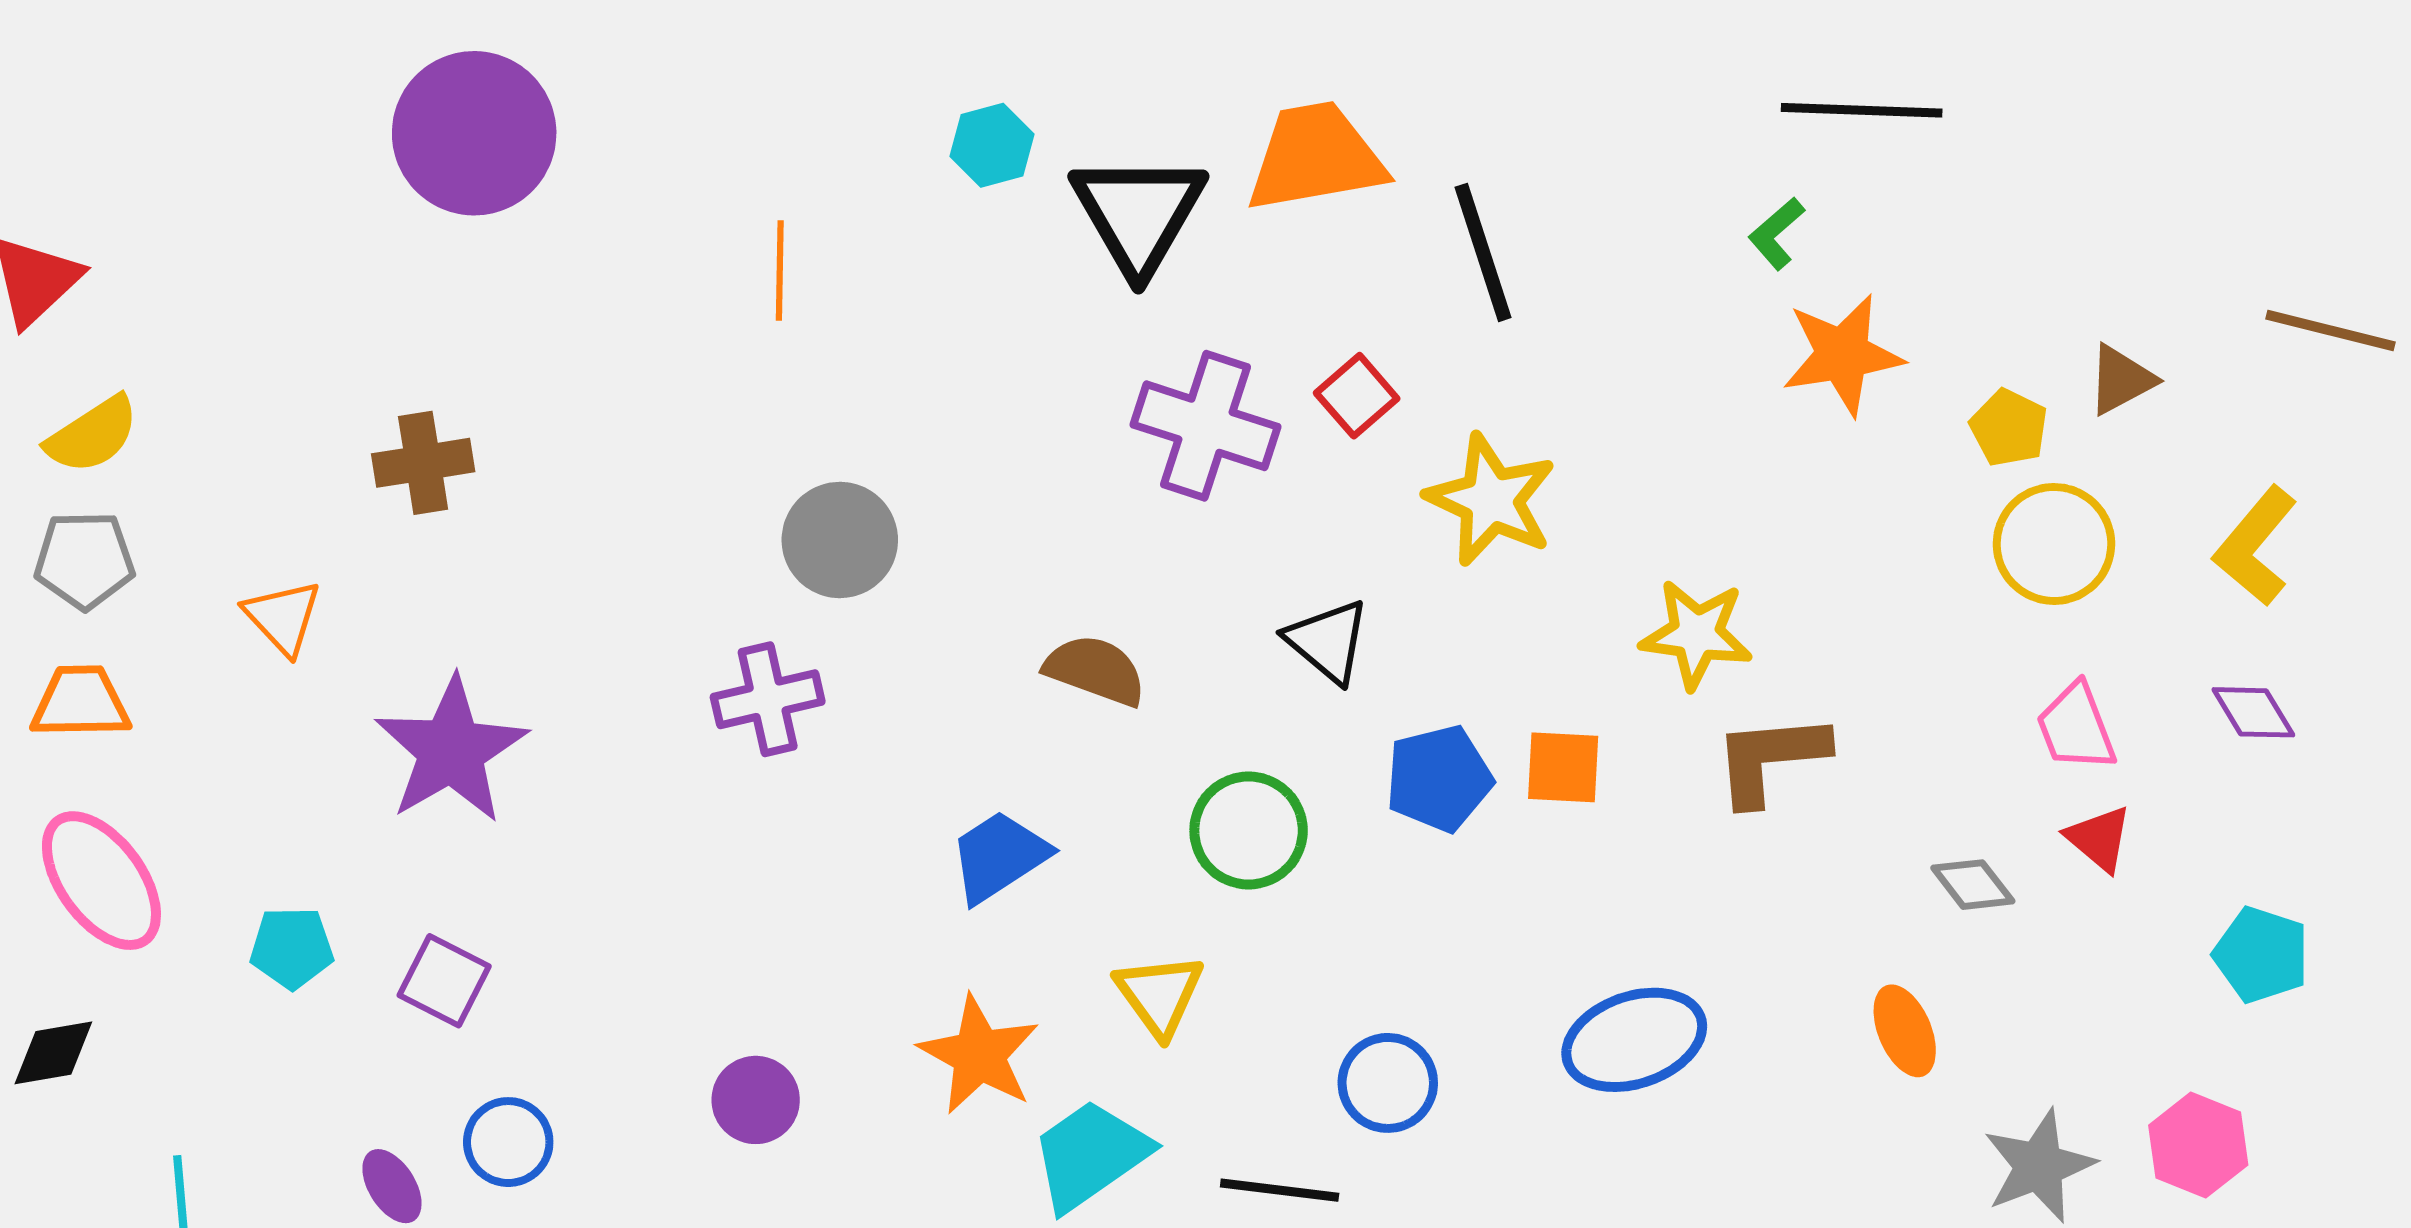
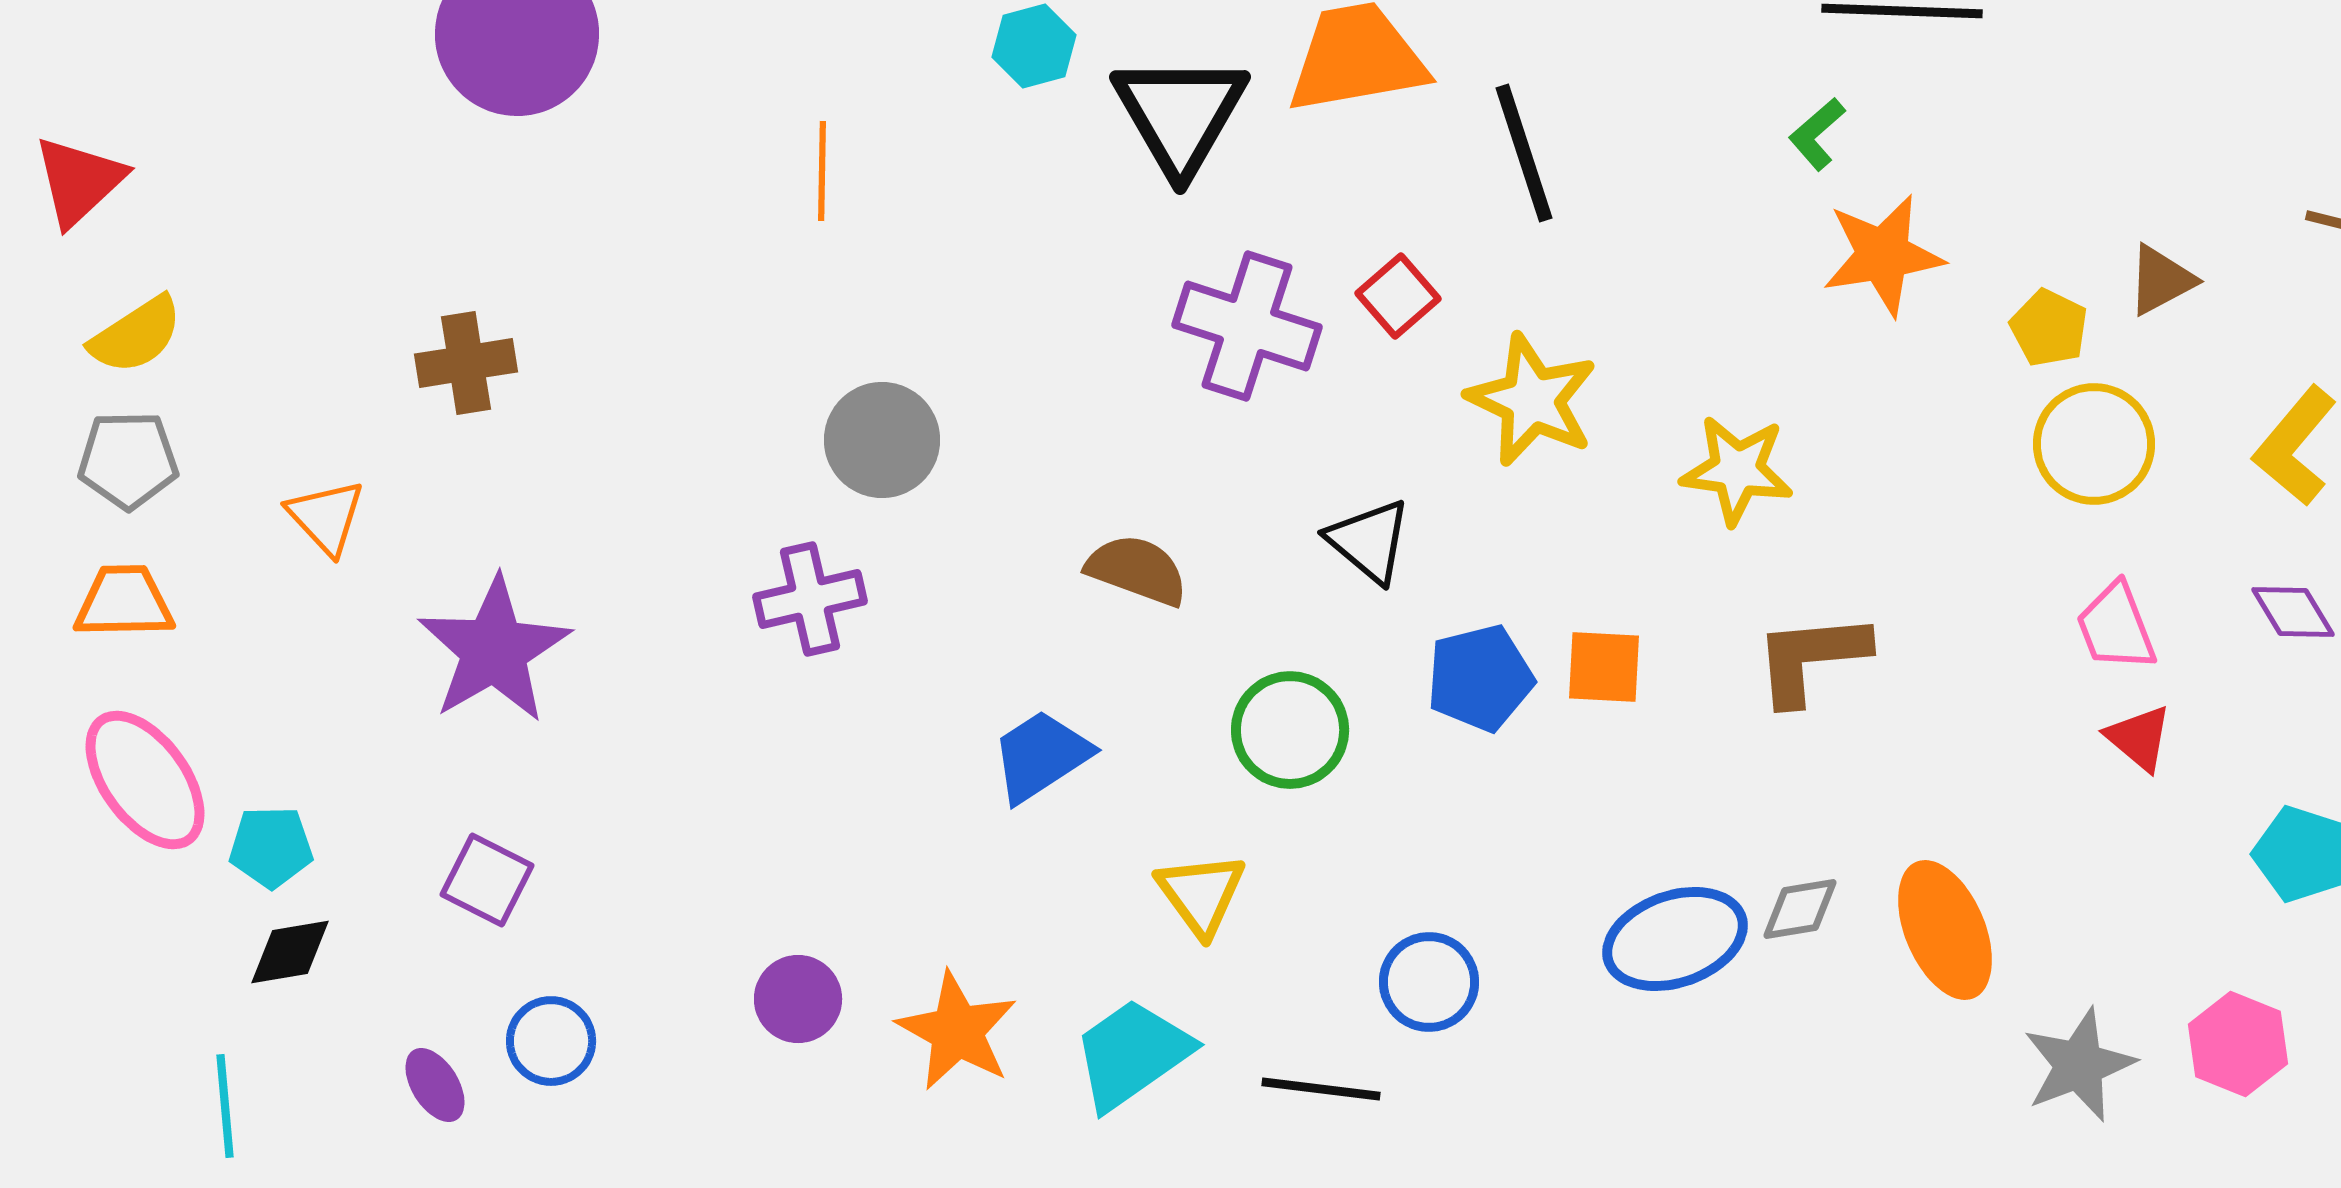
yellow star: (1696, 634) -> (1737, 470), moved
gray diamond: (1973, 885) -> (1800, 909), moved, turned -62
cyan pentagon: (292, 948) -> (271, 847), moved
orange ellipse: (1905, 1031) -> (1945, 930), size x1.5
black diamond: (53, 1053) -> (290, 952), moved
orange star: (979, 1055) -> (957, 1031), moved

